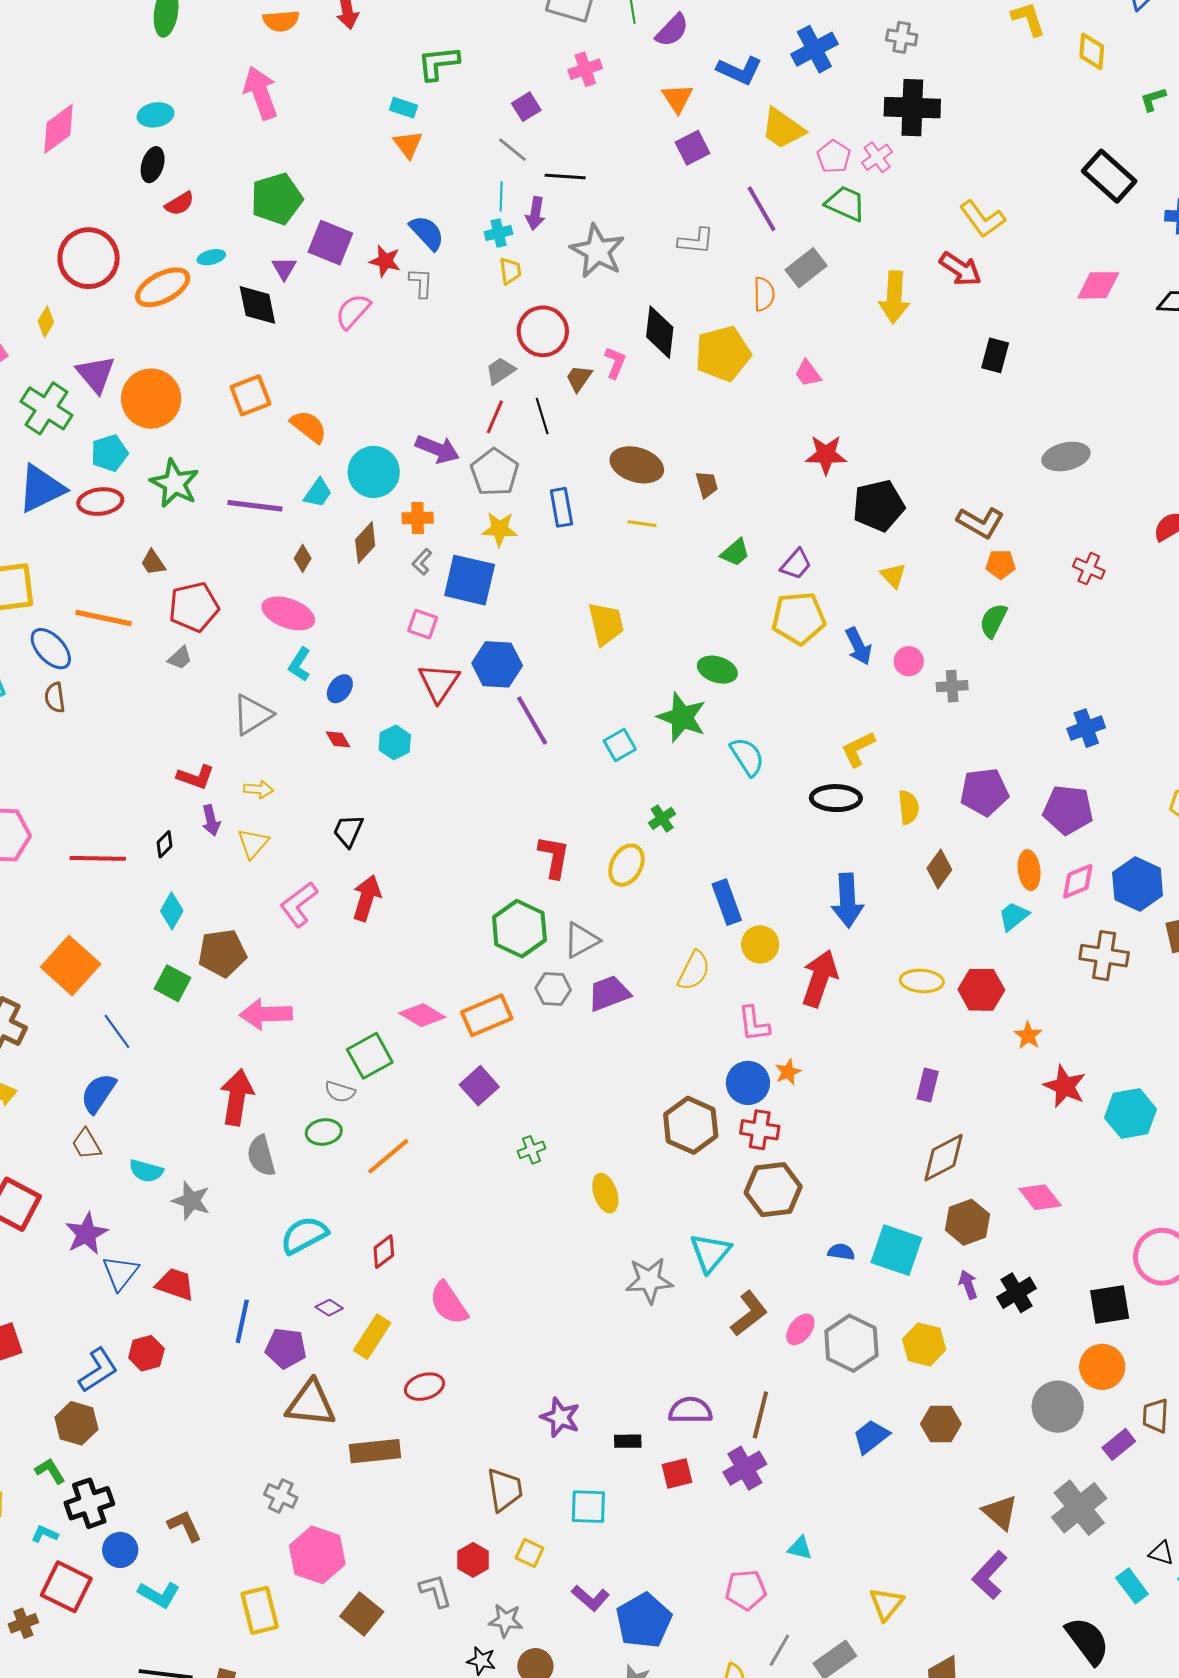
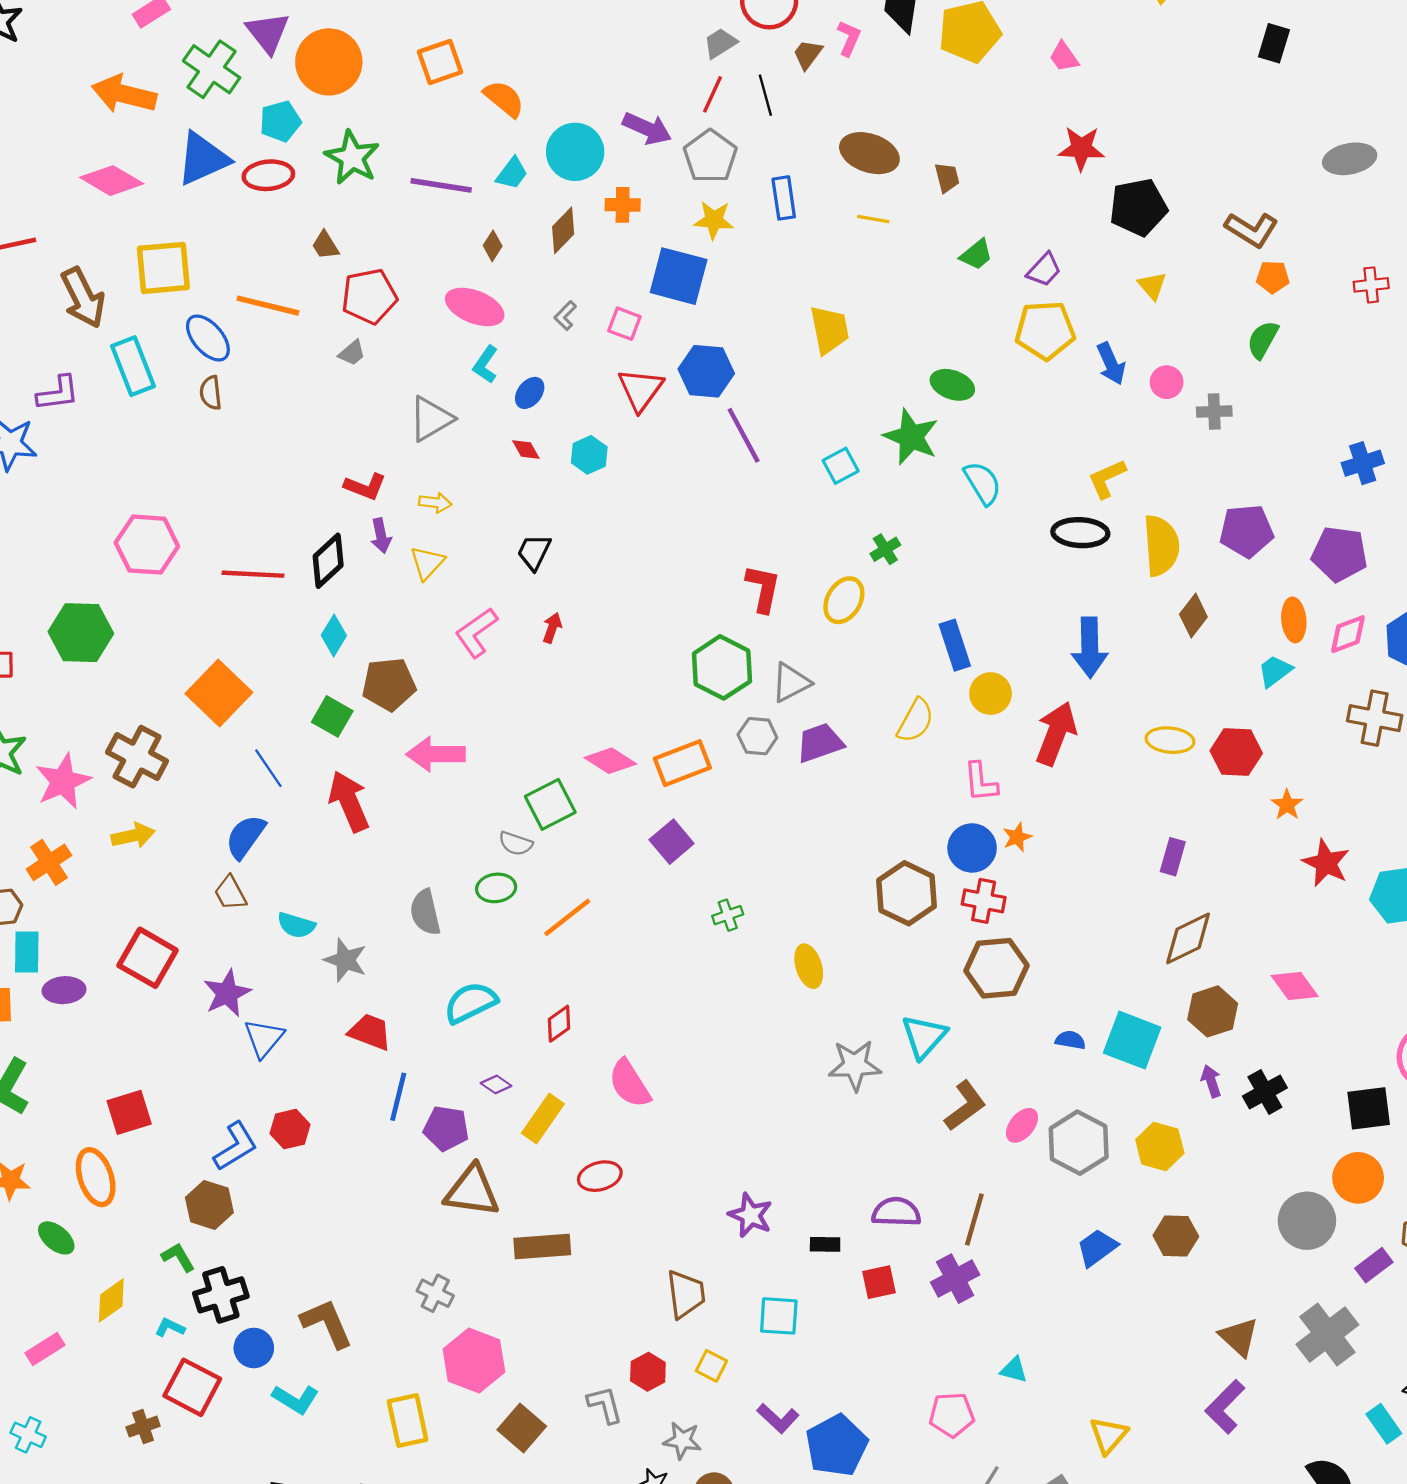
gray L-shape: (422, 562) -> (565, 316), moved
red cross: (1089, 569) -> (1371, 285), turned -32
yellow semicircle: (909, 807) -> (1161, 545), size x1.6
black diamond: (165, 844) -> (328, 561), size x1.8
red arrow: (367, 898) -> (552, 628), size x0.6
red arrow: (237, 1097) -> (349, 801), moved, turned -34
red trapezoid: (175, 1284) -> (370, 1032), moved
brown L-shape: (185, 1526) -> (327, 1323), size x1.4

